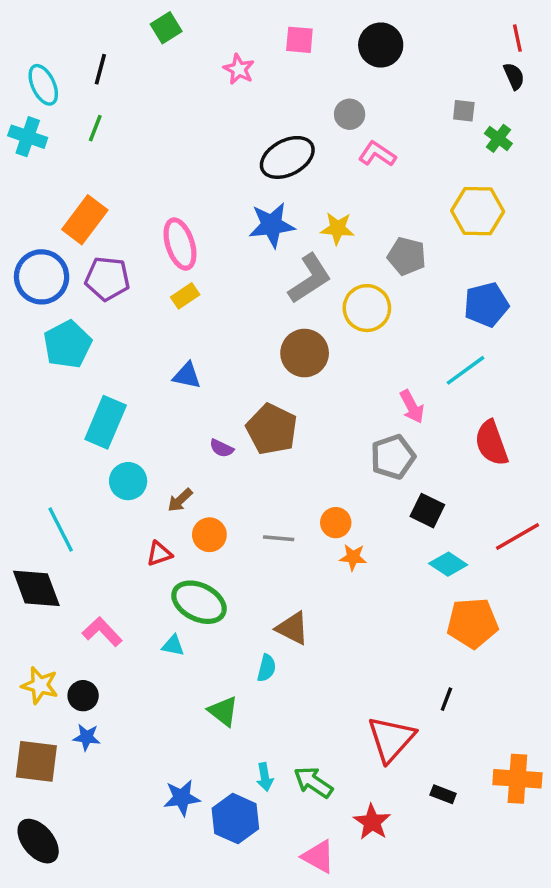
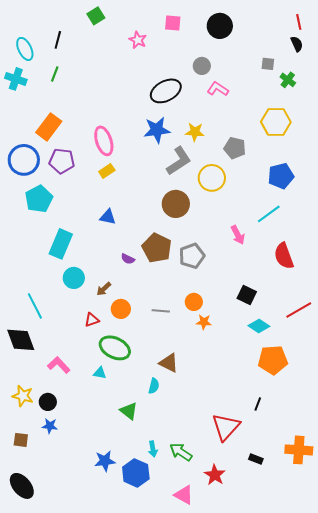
gray pentagon: (393, 457) -> (192, 256), moved
brown square: (36, 761) -> (21, 440), size x0.6

